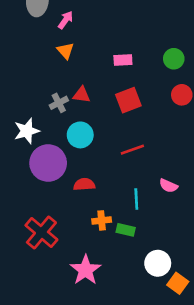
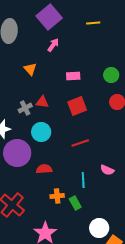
pink arrow: (65, 20) -> (53, 45), moved
green rectangle: (126, 230) -> (75, 203), turned 48

